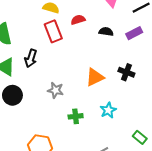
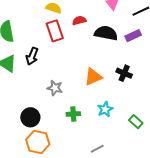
black semicircle: (106, 32) -> (106, 33), size x1.6
black circle: (12, 95) -> (30, 117), moved
green rectangle: (140, 137) -> (136, 122), moved

